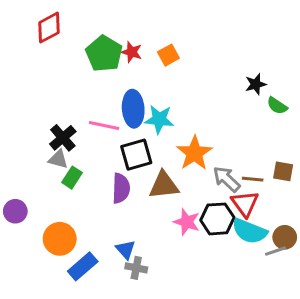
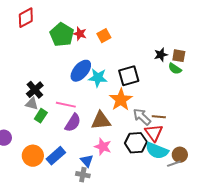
blue ellipse: (133, 109) -> (81, 71), turned 45
pink line: (104, 126) -> (66, 105), moved
black square: (136, 155) -> (129, 76), moved
brown square: (283, 171) -> (179, 56), moved
purple semicircle: (121, 188) -> (73, 123), turned 30
pink star: (187, 222) -> (103, 147), moved
blue triangle: (126, 250) -> (87, 161), moved
blue rectangle: (83, 266) -> (56, 156), moved

